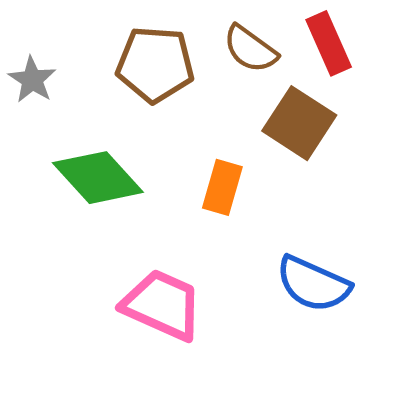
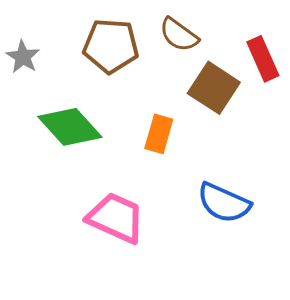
red rectangle: (329, 43) -> (263, 59), moved

